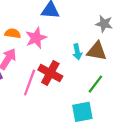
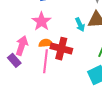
orange semicircle: (13, 33) -> (46, 43), moved

